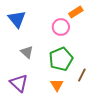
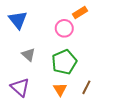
brown line: (82, 75) -> (86, 87), moved

